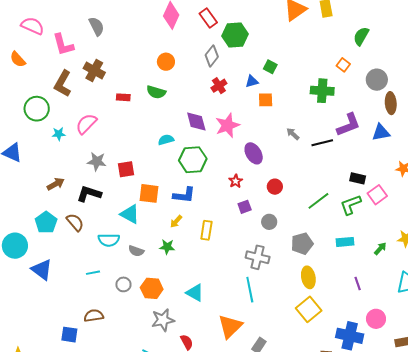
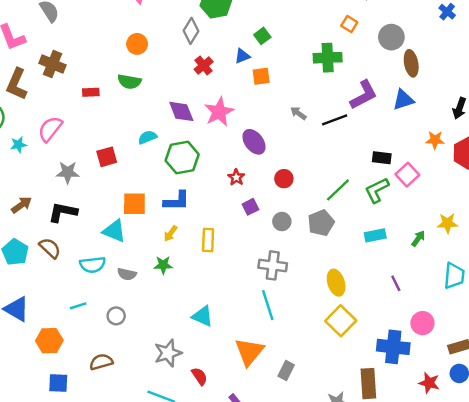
green square: (270, 67) -> (262, 36), turned 32
red square: (126, 169) -> (107, 157), moved
gray pentagon: (302, 244) -> (321, 223), moved
orange hexagon: (152, 288) -> (49, 341), moved
brown semicircle: (94, 316) -> (101, 362), moved

